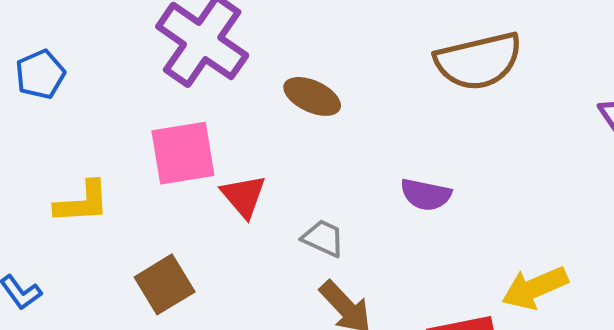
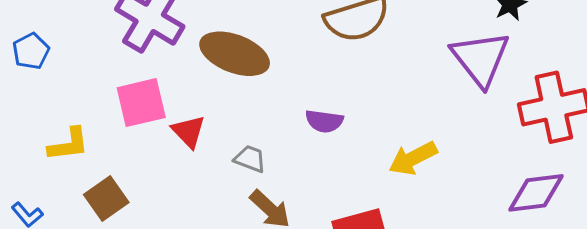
brown ellipse: (312, 96) -> (235, 54), size x1.6
brown square: (165, 284) -> (106, 199), moved
yellow arrow: (535, 288) -> (413, 158), moved

